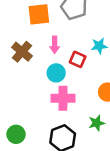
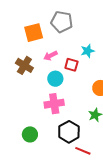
pink arrow: (55, 45) -> (50, 56), turned 72
pink cross: (63, 98) -> (54, 104), moved

